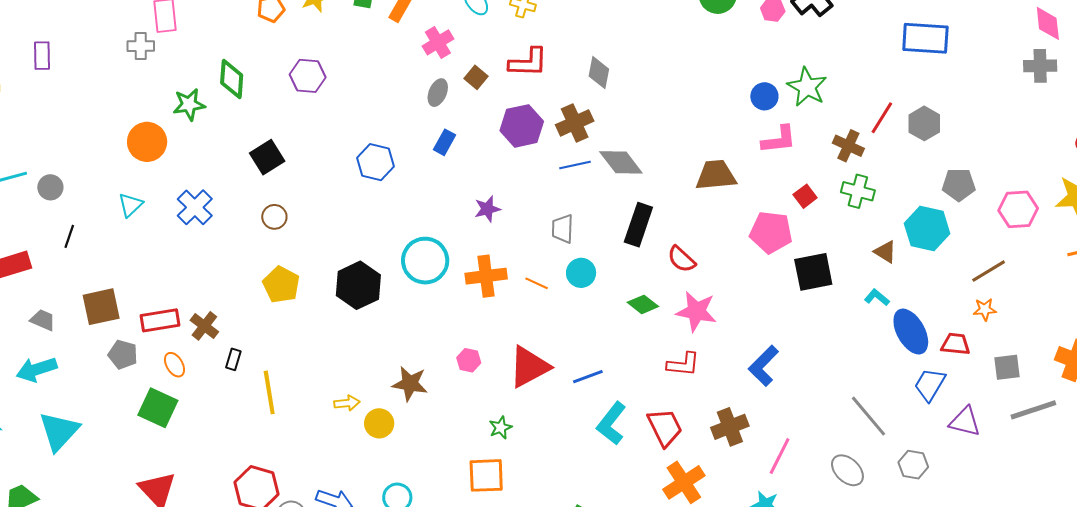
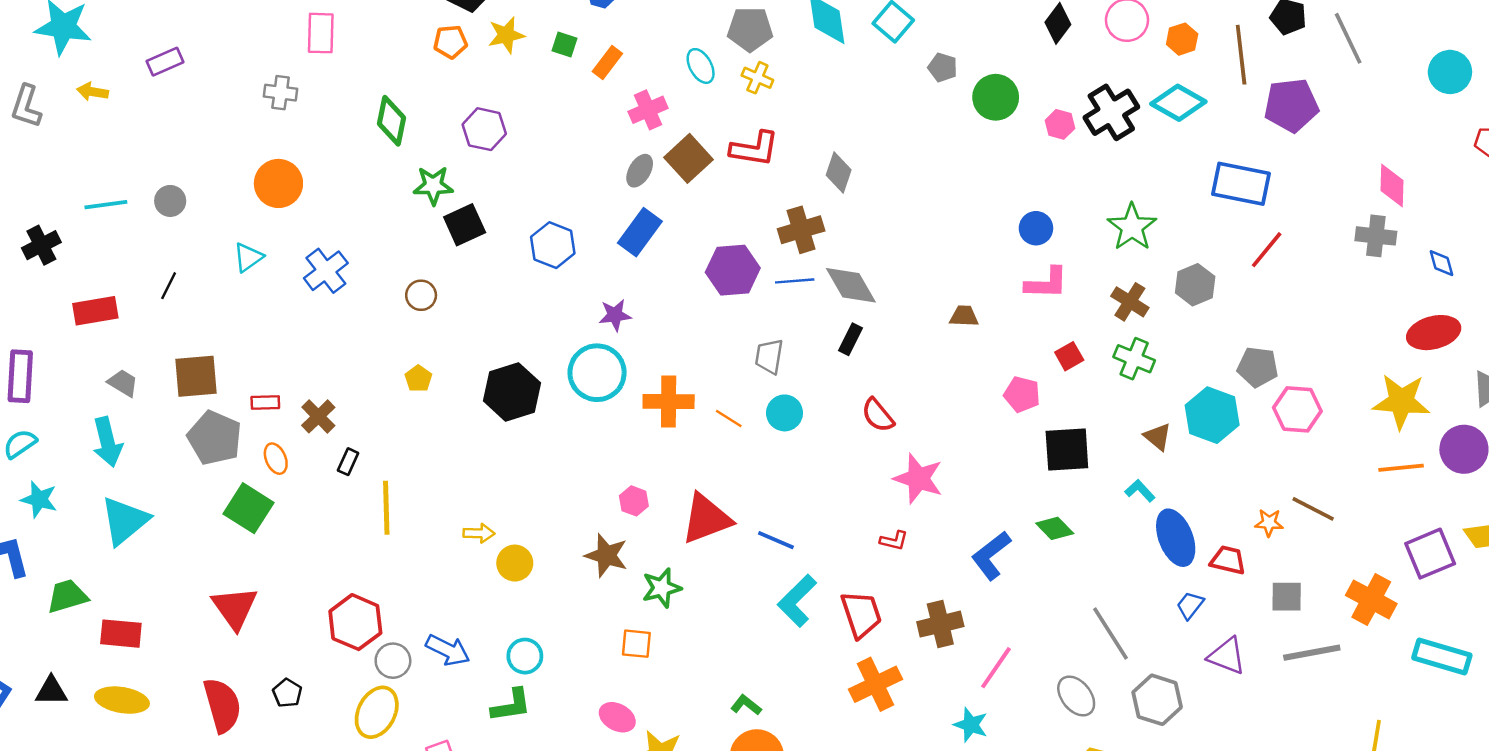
gray cross: (141, 46) -> (281, 93), moved
purple rectangle: (42, 56) -> (165, 62), turned 60
brown square: (476, 77) -> (689, 158), size x1.6
green star: (807, 87) -> (1132, 227), moved
green star: (189, 104) -> (433, 186), moved
red line: (882, 118) -> (1267, 250), moved
gray hexagon: (924, 123) -> (1195, 285), moved
purple hexagon: (522, 126) -> (733, 270), moved
blue rectangle: (445, 142) -> (640, 232), size x1.5
black square: (267, 157) -> (465, 225), moved
brown trapezoid: (716, 175) -> (964, 316), size x0.6
gray circle: (50, 187) -> (170, 201), moved
purple star: (487, 209) -> (615, 315), moved
pink hexagon: (1018, 209) -> (1297, 409), moved
black rectangle: (638, 225) -> (850, 339), moved, size x0.6
pink pentagon: (771, 232) -> (1022, 394), size x0.7
red semicircle: (681, 259) -> (878, 415), moved
brown line: (989, 271) -> (1313, 509), moved, turned 51
yellow pentagon: (281, 285) -> (418, 379), size x0.6
green diamond: (643, 304) -> (1055, 528), moved
red rectangle: (160, 320) -> (265, 402), size x0.6
gray pentagon: (123, 355) -> (215, 438), size x1.5
red L-shape: (683, 364) -> (894, 541), size x0.7
cyan arrow: (37, 369) -> (107, 442), turned -93
blue line: (588, 377) -> (776, 540), turned 36
brown star: (410, 384) -> (606, 555), moved
blue trapezoid: (930, 385) -> (1190, 605), size x0.7
green star: (501, 428) -> (662, 588), size x1.4
gray hexagon: (913, 465) -> (1157, 700), size x1.4
orange square: (486, 475) -> (636, 644), size x0.7

